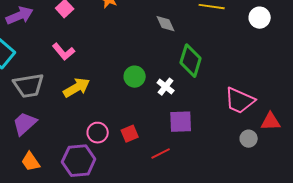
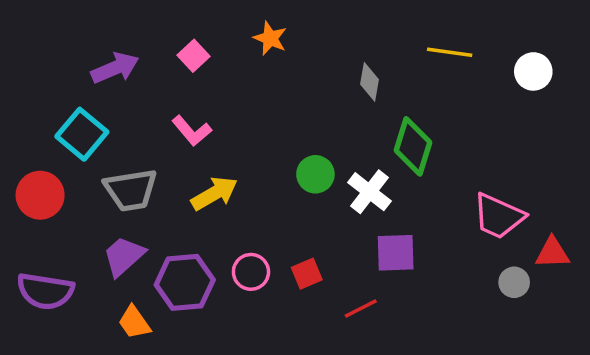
gray diamond: (166, 24) -> (369, 82), turned 35
white cross: (166, 87) -> (369, 192), size x1.4
purple hexagon: (79, 161) -> (185, 282), moved

